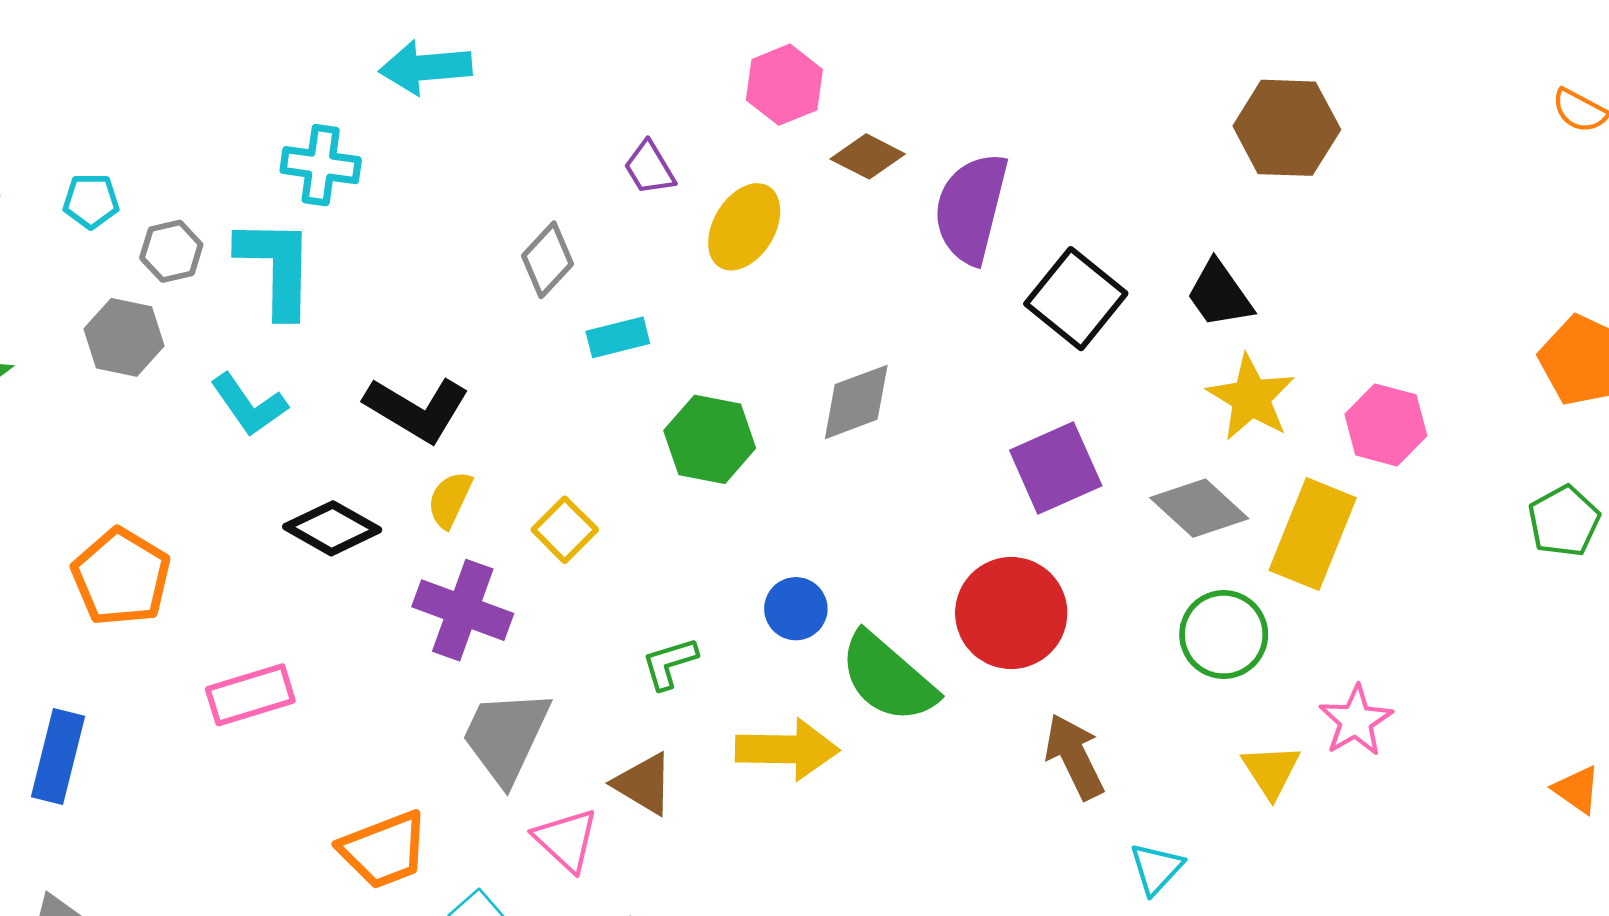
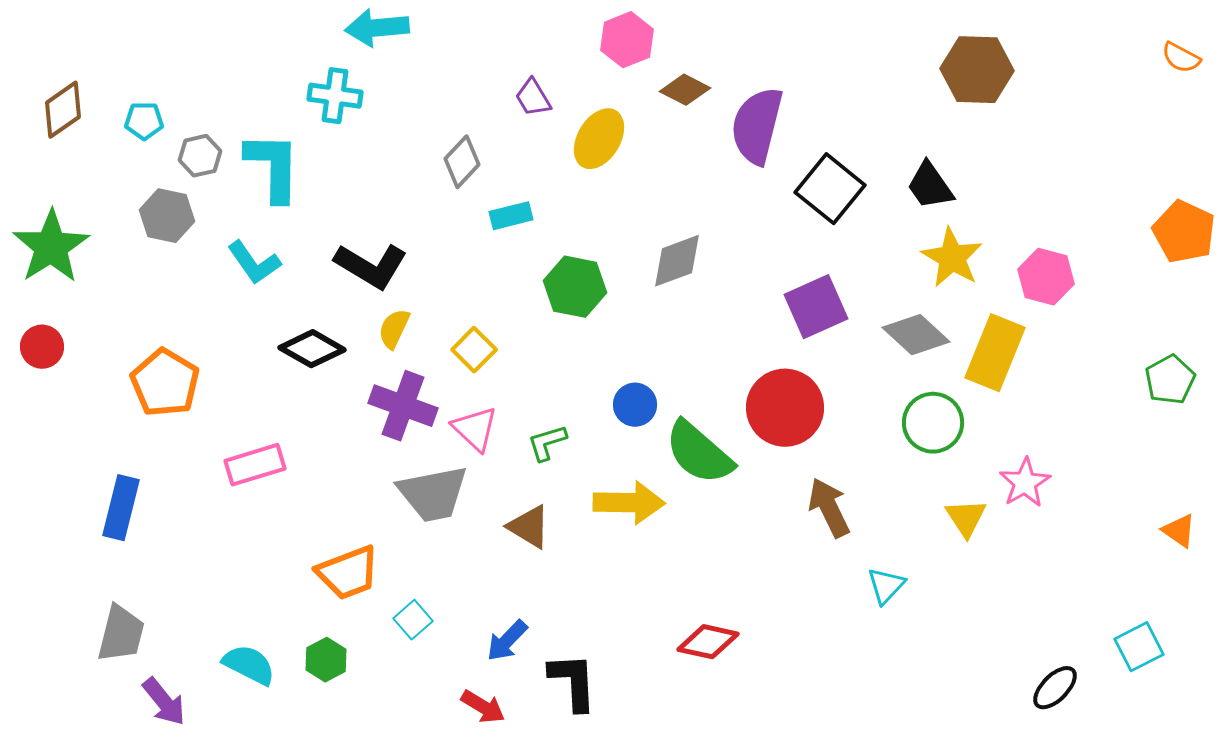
cyan cross: (321, 165) -> (335, 96), moved
green pentagon: (1564, 521) -> (1170, 380), moved
gray trapezoid: (506, 736) -> (433, 494), turned -126
pink triangle: (566, 840) -> (475, 429), moved

